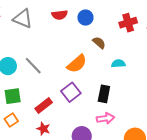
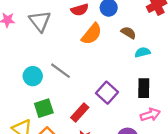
gray triangle: (23, 19) -> (40, 21), turned 40
orange semicircle: (77, 64) -> (92, 34), moved
cyan semicircle: (118, 64) -> (143, 52), moved

